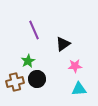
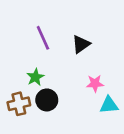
black triangle: (63, 44) -> (81, 44), moved
cyan triangle: (79, 89) -> (109, 105), moved

